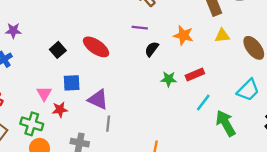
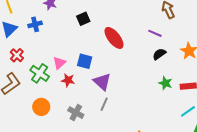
black square: (58, 50) -> (83, 19), moved
green cross: (32, 124) -> (40, 73), moved

